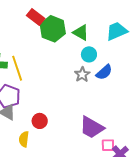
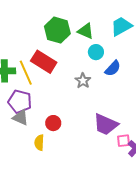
red rectangle: (36, 17) -> (44, 62), moved, size x1.4
gray star: (82, 75) -> (83, 81), moved

